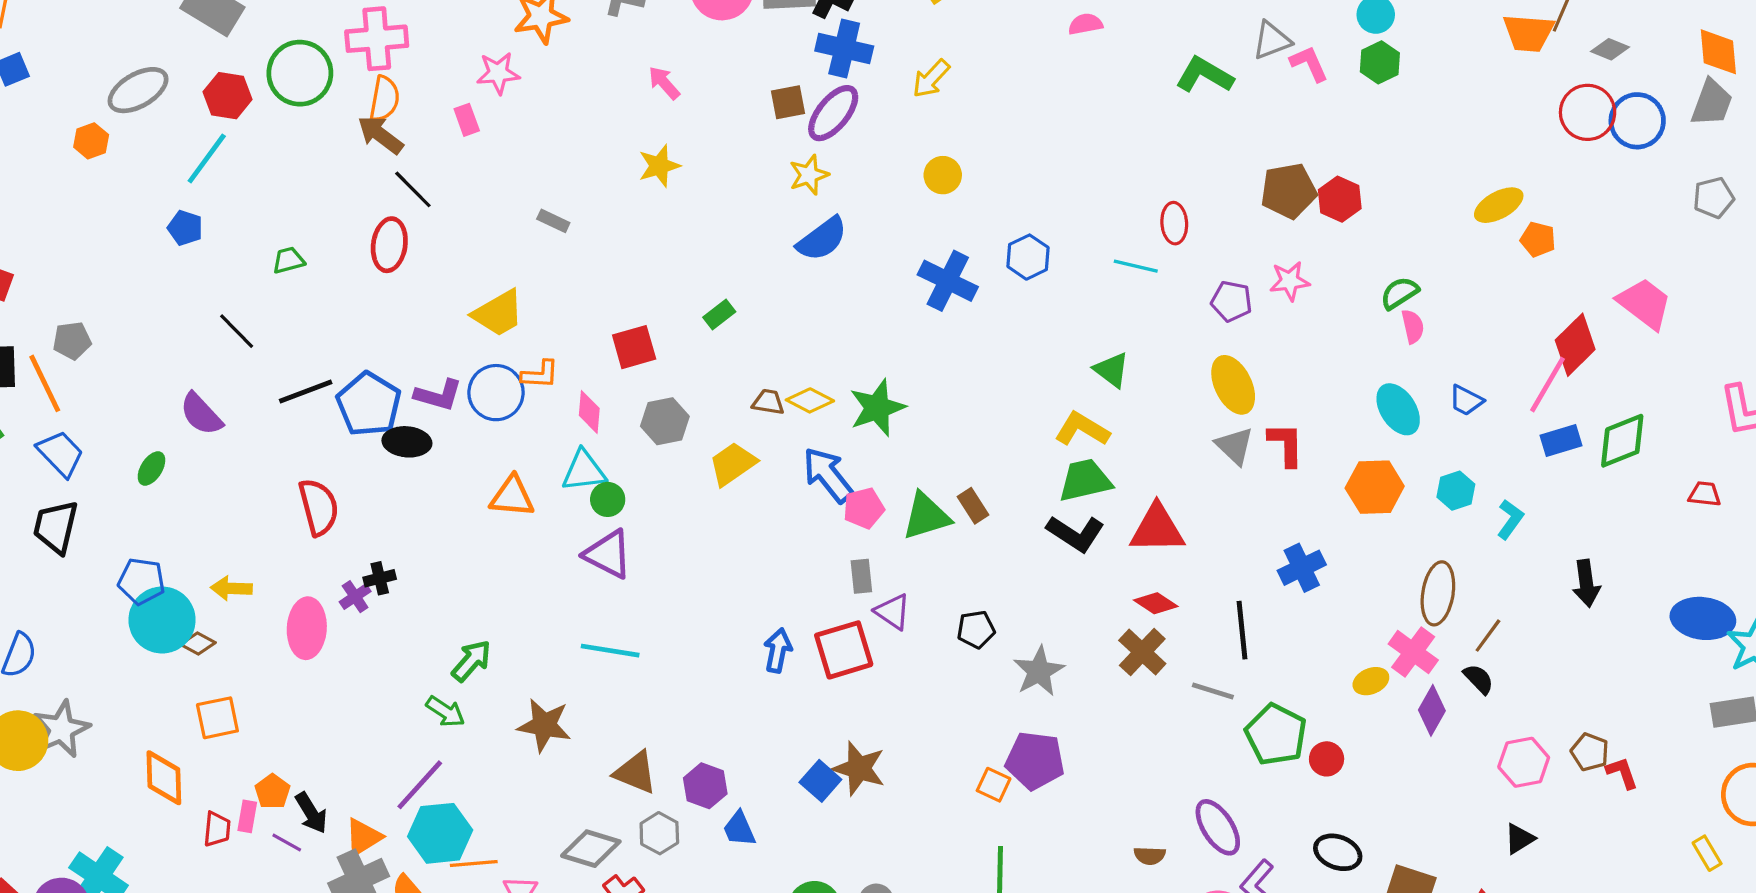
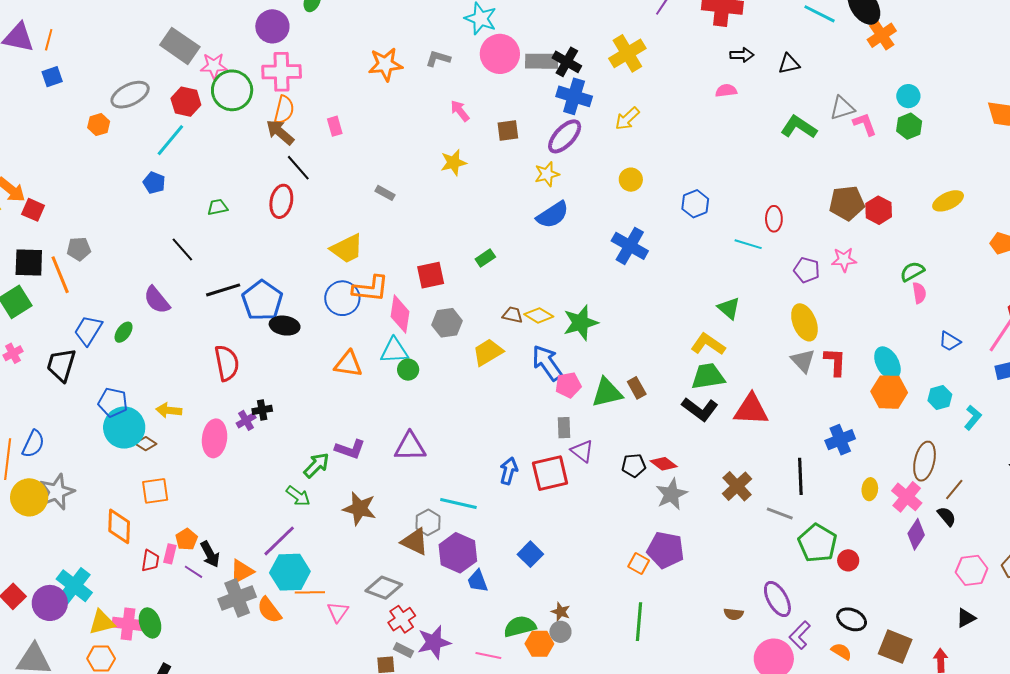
pink star: (498, 73) -> (214, 66), moved
brown square: (788, 102) -> (508, 131), moved
yellow ellipse: (1499, 205) -> (948, 201), moved
blue hexagon: (1028, 257) -> (695, 204), moved
orange L-shape: (540, 374) -> (371, 289), size x1.5
purple L-shape: (438, 395) -> (350, 449), moved
cyan ellipse: (1398, 409) -> (887, 363), moved
pink diamond: (589, 412) -> (400, 314), size x1.4
blue trapezoid: (61, 454) -> (88, 330), moved, turned -108
purple triangle: (608, 554) -> (410, 447), moved, turned -32
red diamond: (1156, 603) -> (664, 464), moved
cyan line: (610, 651) -> (458, 504), moved
yellow ellipse: (1371, 681) -> (870, 489), moved, turned -65
brown star: (859, 768) -> (561, 612), moved, size x0.6
purple hexagon: (705, 786) -> (458, 553), size x1.4
gray hexagon: (659, 833) -> (428, 522), moved

